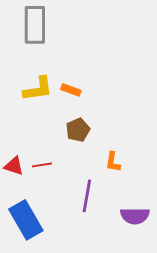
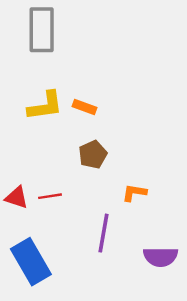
orange L-shape: (113, 162) -> (134, 193), turned 90

